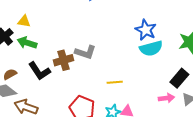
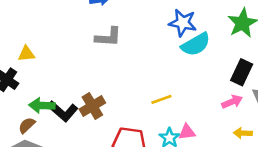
green arrow: (27, 43) -> (42, 105), moved
gray L-shape: (85, 52) -> (108, 37), moved
brown cross: (64, 60) -> (92, 106), moved

